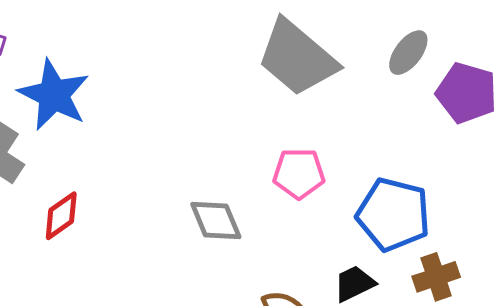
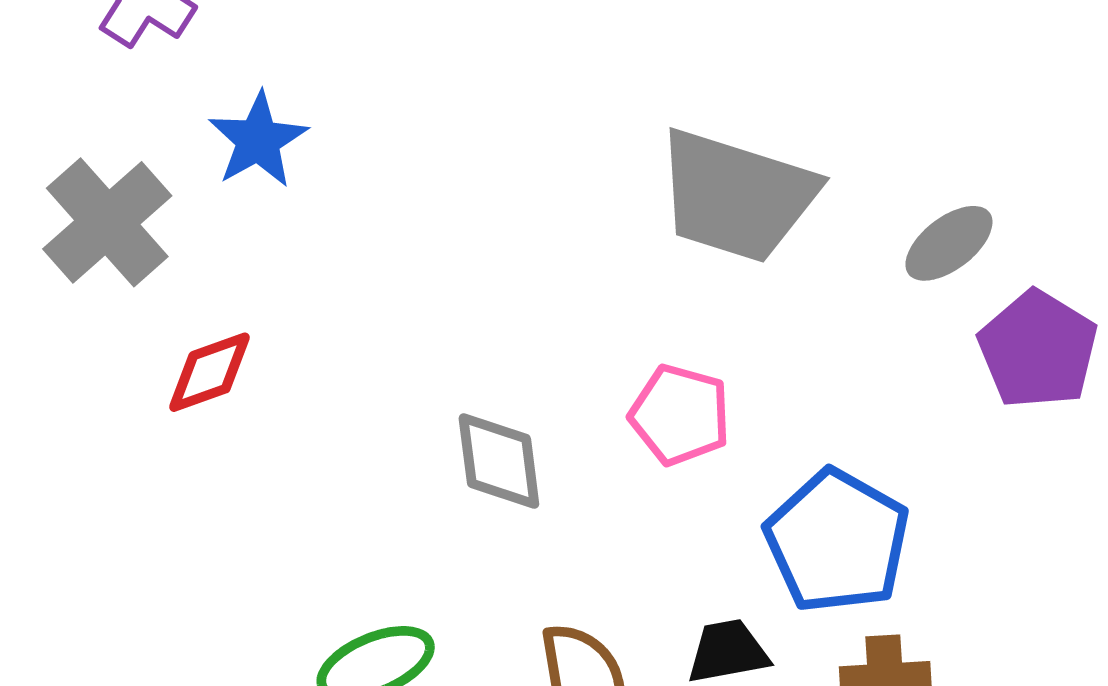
gray trapezoid: (297, 58) -> (736, 196), turned -38
blue star: (54, 95) -> (258, 140), size x0.7

